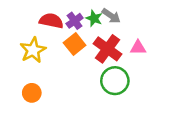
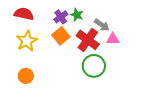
gray arrow: (111, 16) -> (102, 25), moved
red semicircle: (51, 21) -> (24, 14), moved

